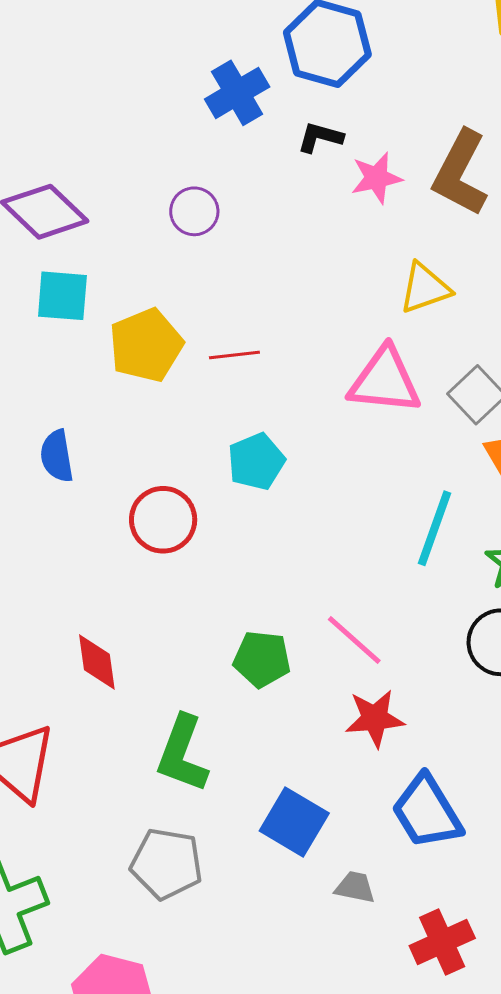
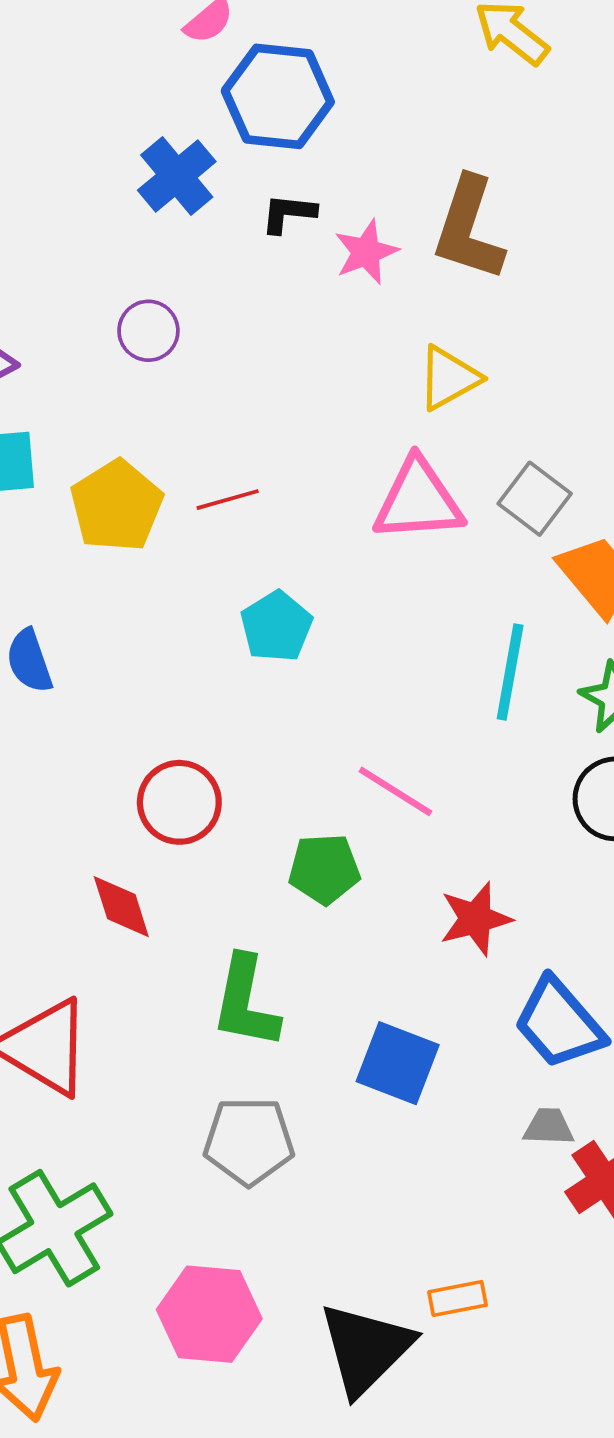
red circle: (163, 520) -> (179, 802), moved
pink line: (354, 640) -> (395, 791), moved
gray trapezoid: (355, 887) -> (549, 1127), moved

